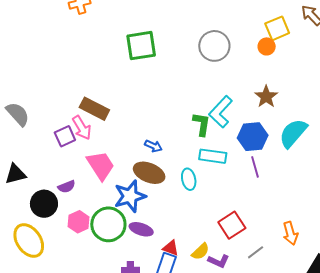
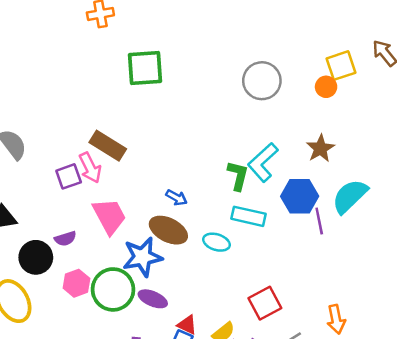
green square: (141, 46) -> (145, 68), moved
purple line: (255, 167) -> (319, 221), moved
cyan ellipse: (189, 179) -> (216, 242), turned -65

